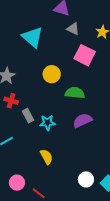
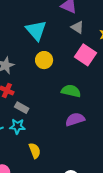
yellow circle: (52, 74) -> (44, 60), moved
gray rectangle: (28, 116) -> (22, 108), turned -40
cyan star: (48, 123) -> (17, 126), moved

